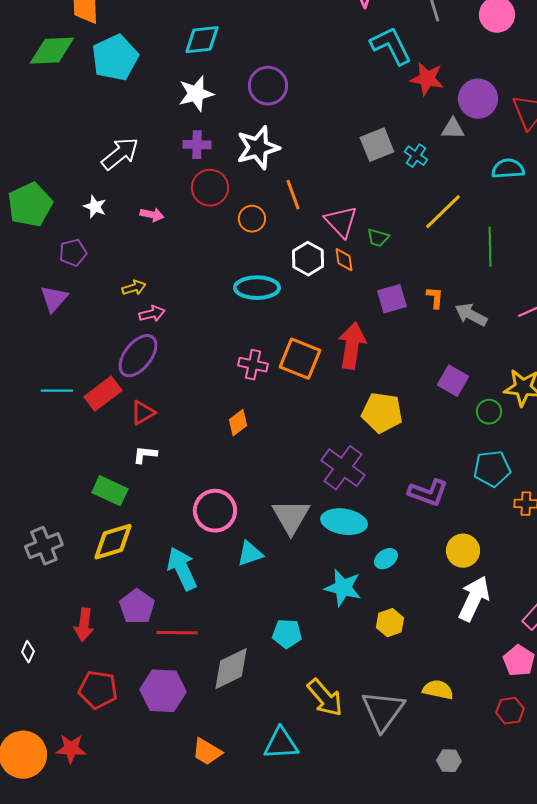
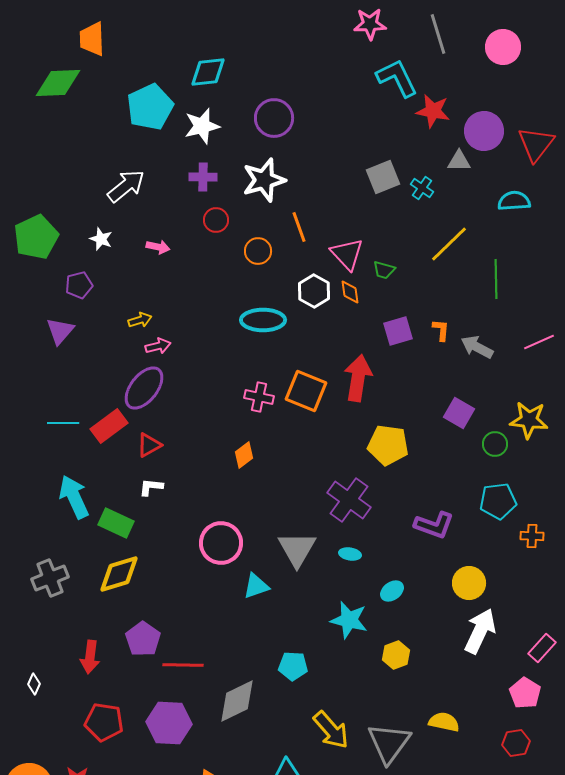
cyan pentagon: (115, 58) -> (150, 107), moved
red circle: (210, 188) -> (216, 220), size x0.7
cyan ellipse: (344, 522) -> (350, 554), size x0.5
cyan arrow: (182, 569) -> (74, 497), moved

